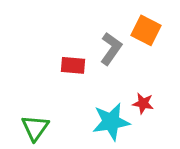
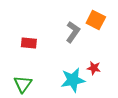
red rectangle: (73, 65) -> (29, 43), moved

